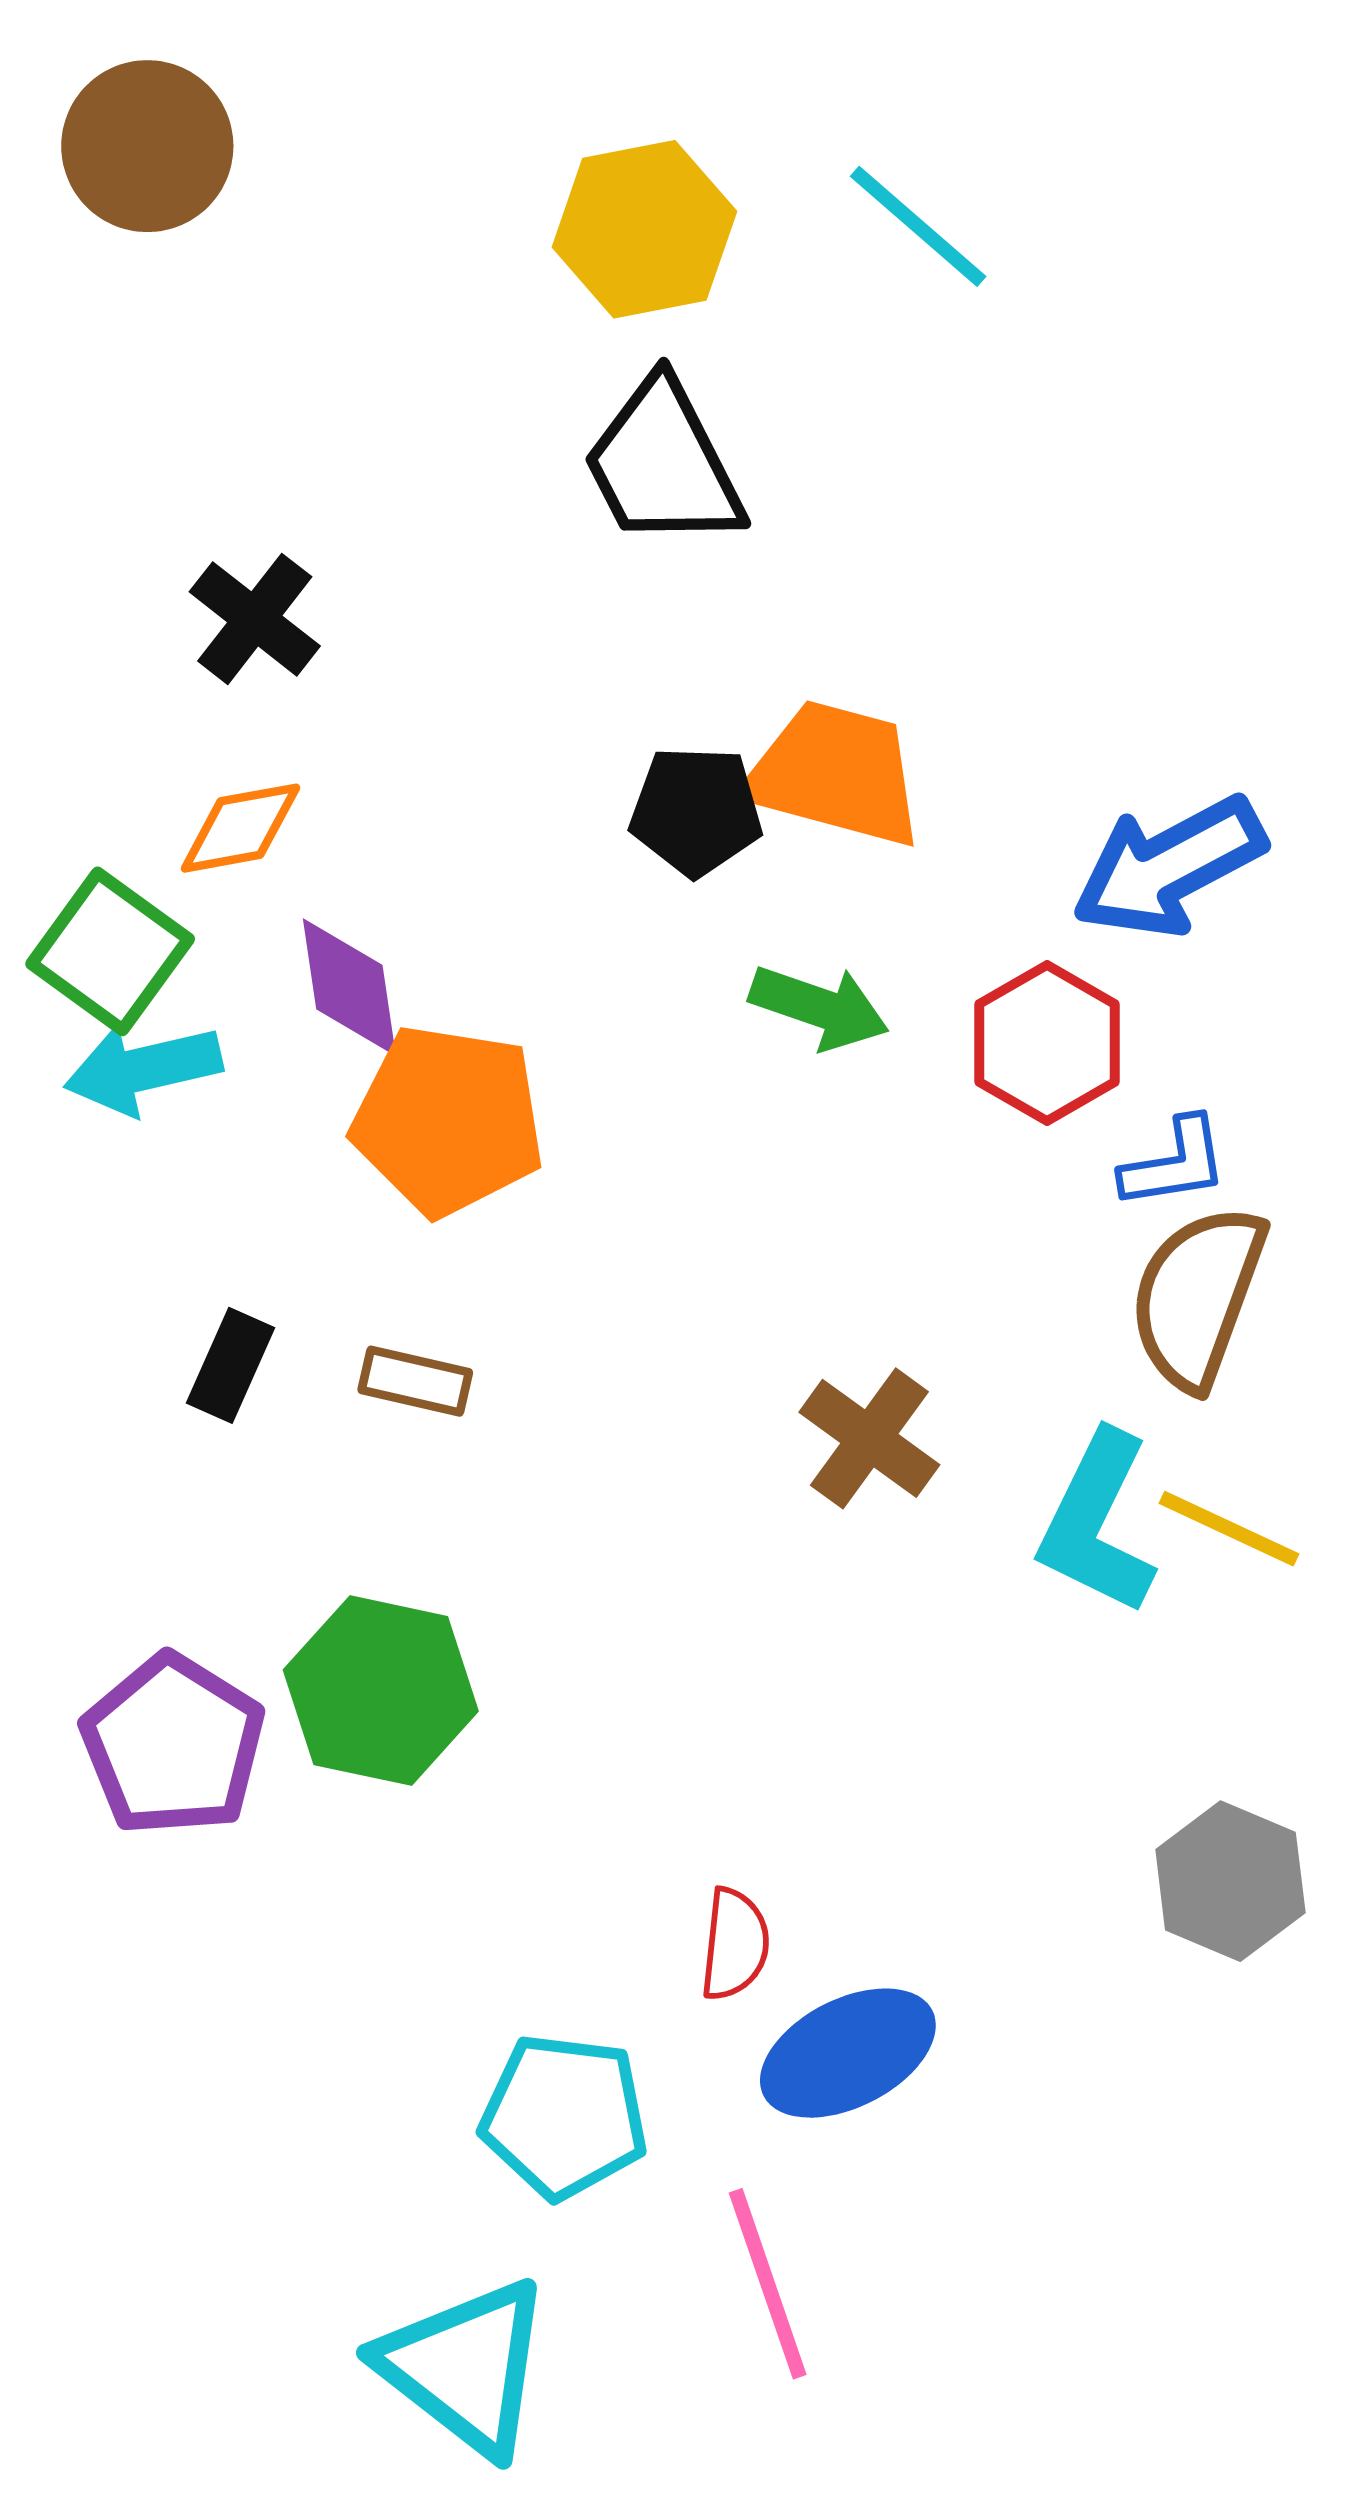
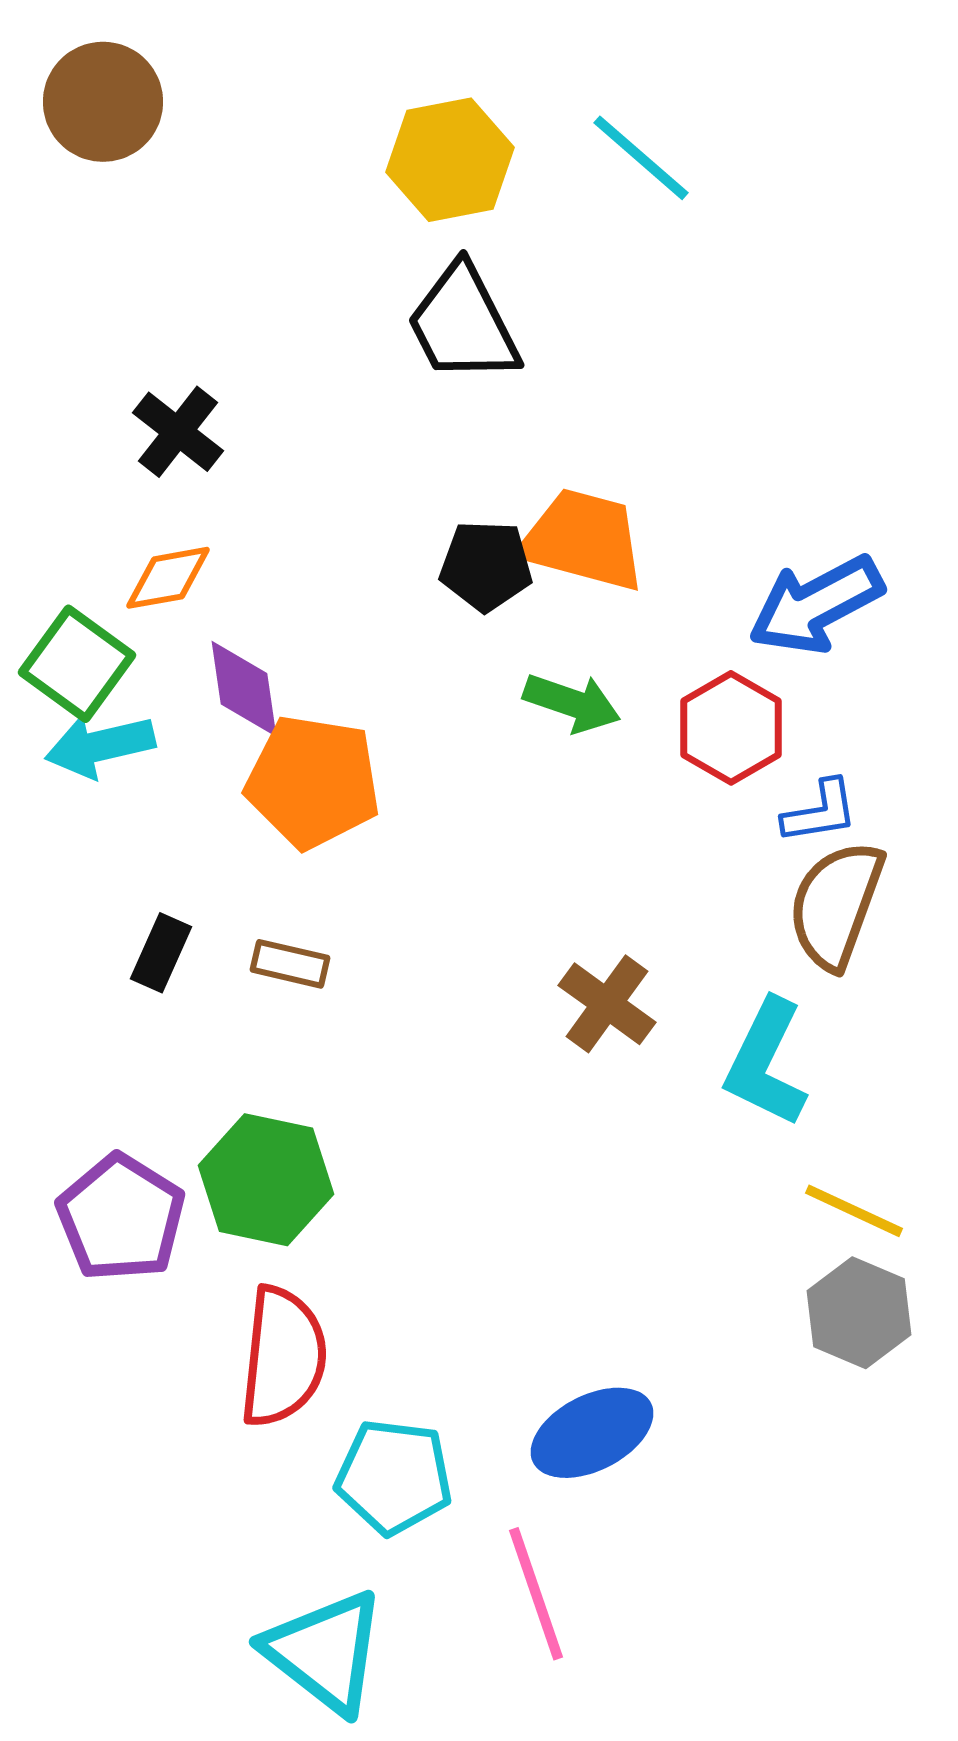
yellow line: (1229, 1529) -> (854, 1211), moved
red semicircle: (735, 1944) -> (283, 1357), moved, size x1.8

